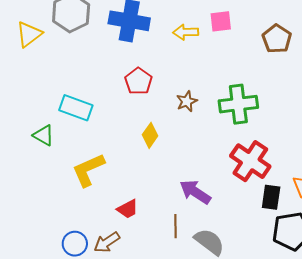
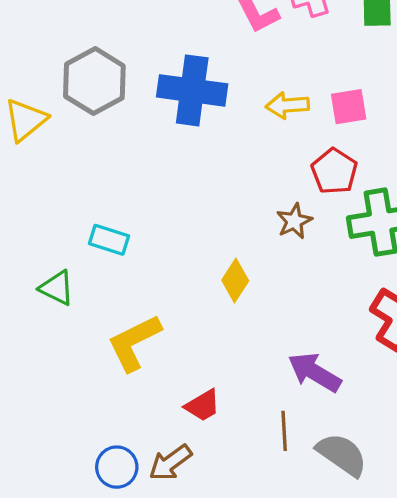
pink square: (221, 21) -> (349, 107), moved
red pentagon: (138, 81) -> (334, 171), moved
cyan rectangle: (76, 108) -> (109, 240), size x0.7

